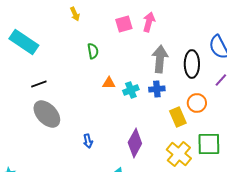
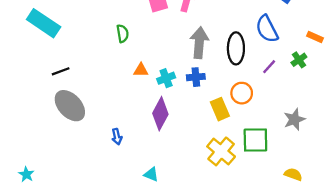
purple diamond: (135, 143) -> (160, 114), moved

